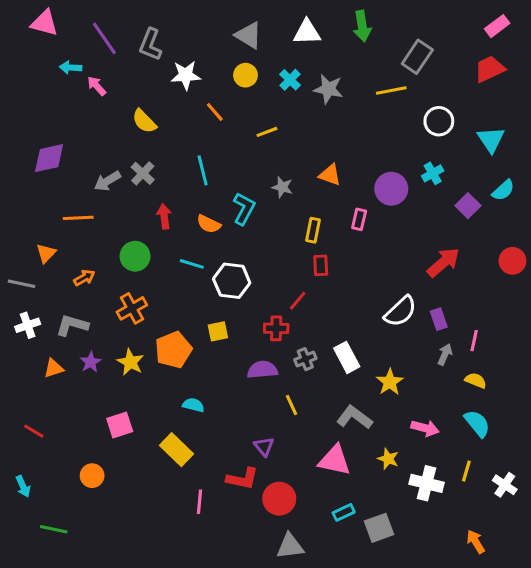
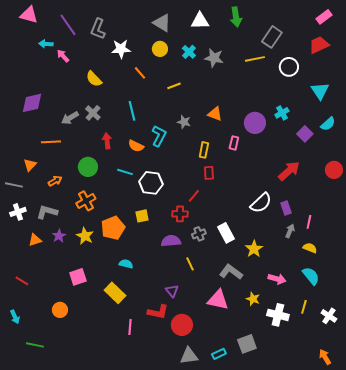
white circle: (439, 121) -> (289, 67), moved
cyan rectangle: (344, 512) -> (219, 354), moved
orange arrow: (476, 542) -> (325, 357), moved

